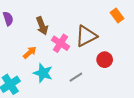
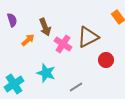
orange arrow: (30, 52) -> (28, 40), moved
gray line: (76, 77) -> (76, 87), moved

